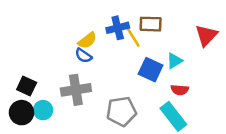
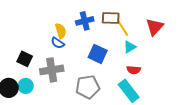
yellow line: (133, 37) -> (123, 28), moved
yellow semicircle: (87, 40) -> (61, 31), turned -70
blue square: (151, 70) -> (98, 54), moved
black square: (27, 86) -> (25, 59), moved

